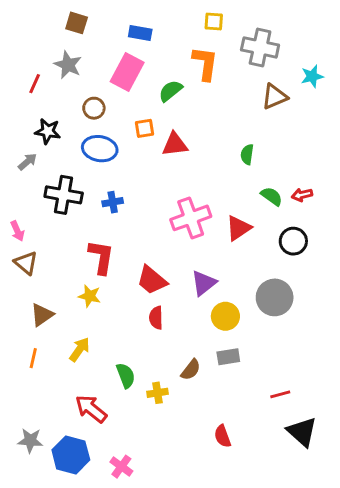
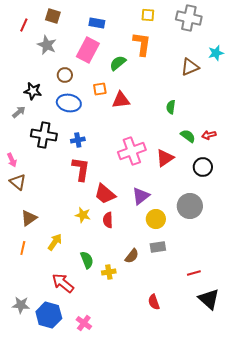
gray cross: (260, 47) -> (189, 18), moved
red line: (35, 84) -> (24, 25), moved
red L-shape: (101, 257) -> (81, 169), moved
yellow star: (90, 296) -> (83, 215), moved

